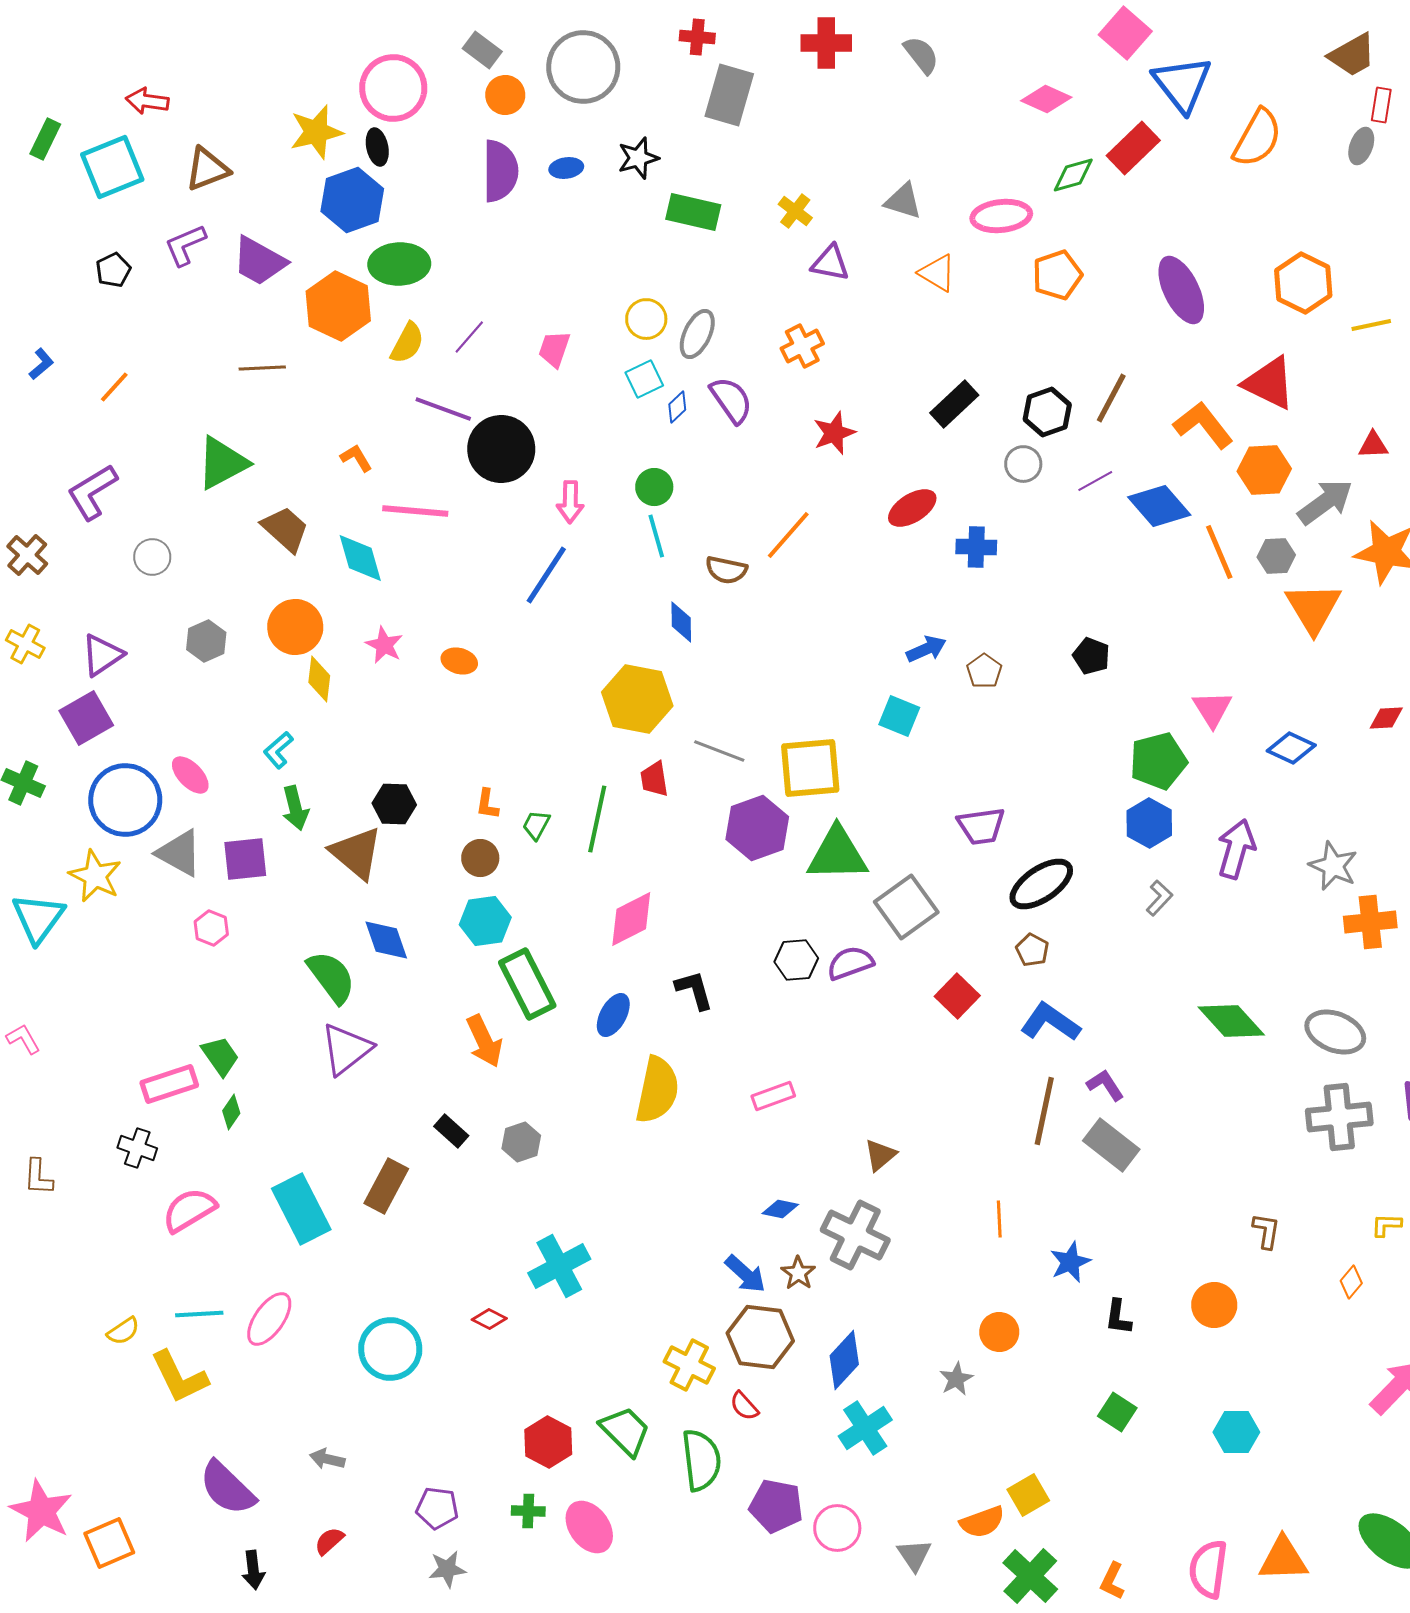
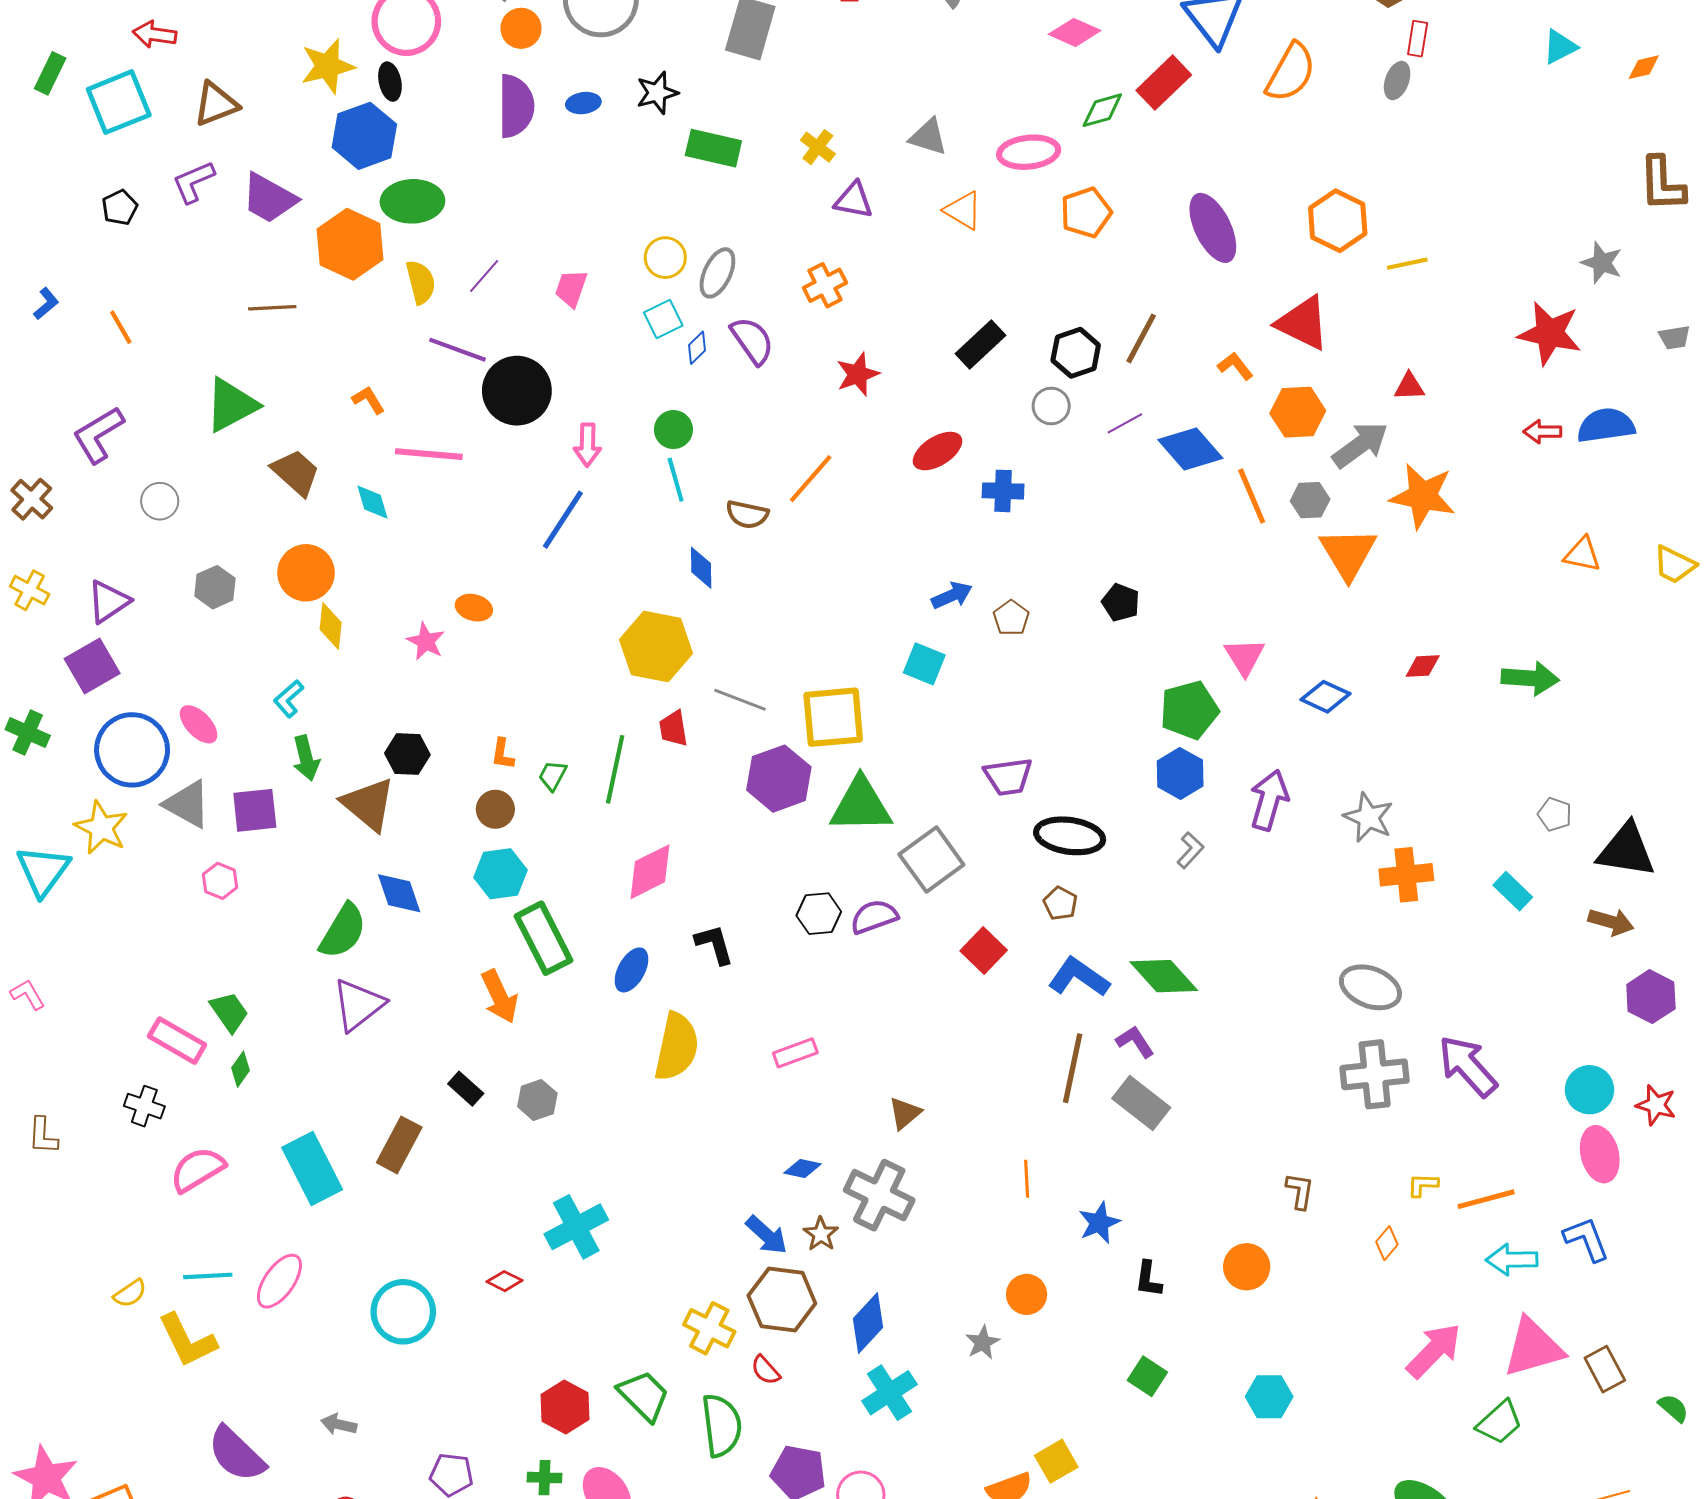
yellow semicircle: (407, 343) -> (421, 282), turned -42
orange line: (114, 387) -> (121, 327), turned -72
orange L-shape: (1203, 425) -> (1235, 366), size x0.6
cyan diamond: (360, 558) -> (373, 502), size x0.7
pink star: (384, 645) -> (426, 641), moved
black ellipse: (1041, 884) -> (1070, 836), turned 42
green semicircle: (331, 977) -> (343, 931), turned 68
green diamond: (1231, 1021) -> (1164, 976), moved
pink rectangle: (169, 1084) -> (177, 1041), turned 48

